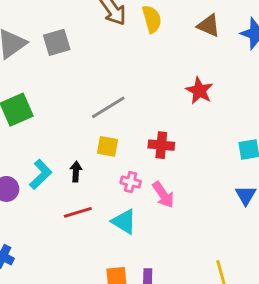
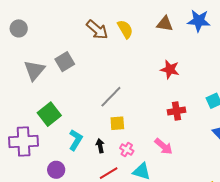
red cross: (161, 145) -> (176, 111), moved
cyan L-shape: (41, 174) -> (76, 140), moved
pink cross: (131, 182) -> (127, 150), moved, turned 32

